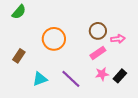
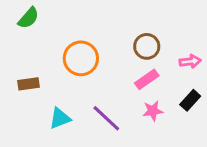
pink arrow: (118, 39) -> (190, 61), moved
brown rectangle: (19, 56) -> (28, 84), turned 48
black rectangle: (120, 76) -> (190, 100), moved

